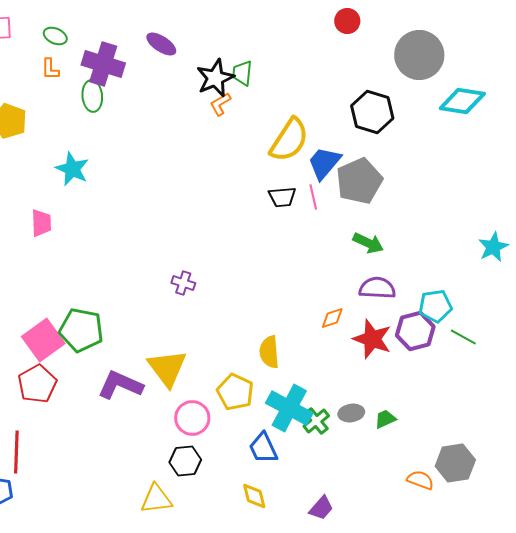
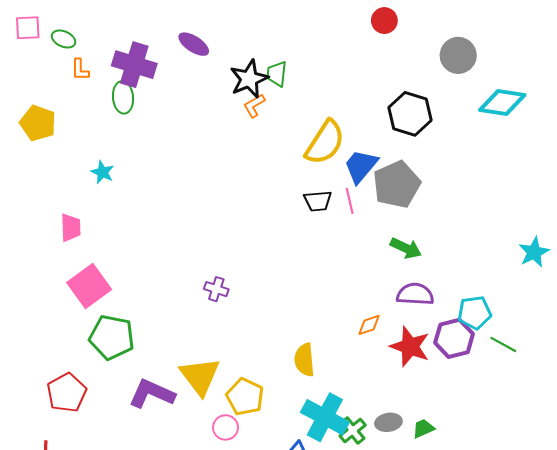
green ellipse: (55, 36) -> (64, 39), moved
gray circle: (419, 55) -> (458, 55), size x0.7
cyan star: (72, 169) -> (102, 172), size x0.7
pink square: (43, 340) -> (89, 286), moved
yellow pentagon: (235, 392) -> (245, 397), moved
pink circle: (192, 418) -> (225, 427), size x0.7

